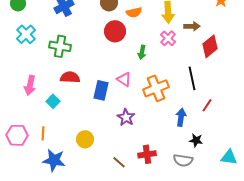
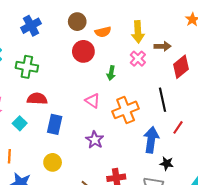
blue rectangle: (101, 90) -> (55, 124), moved
blue arrow: (181, 117) -> (151, 140), size x1.4

